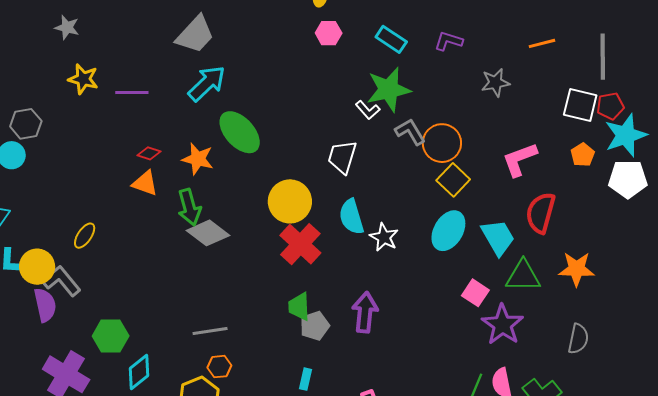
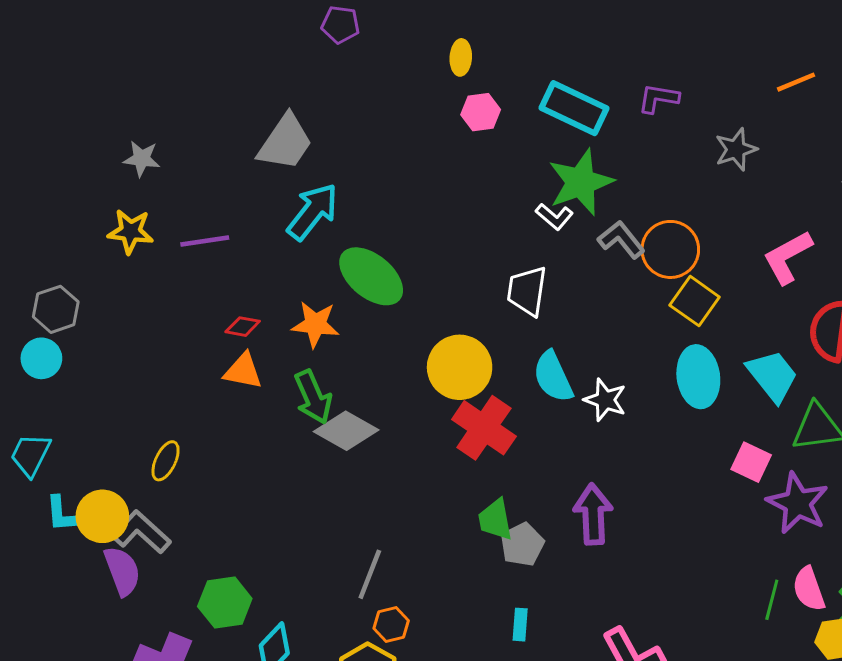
gray star: (67, 27) -> (142, 159), moved
cyan rectangle: (391, 39) -> (574, 108), size x1.4
cyan ellipse: (448, 231) -> (698, 377), turned -30
gray line: (210, 331) -> (370, 574), turned -52

